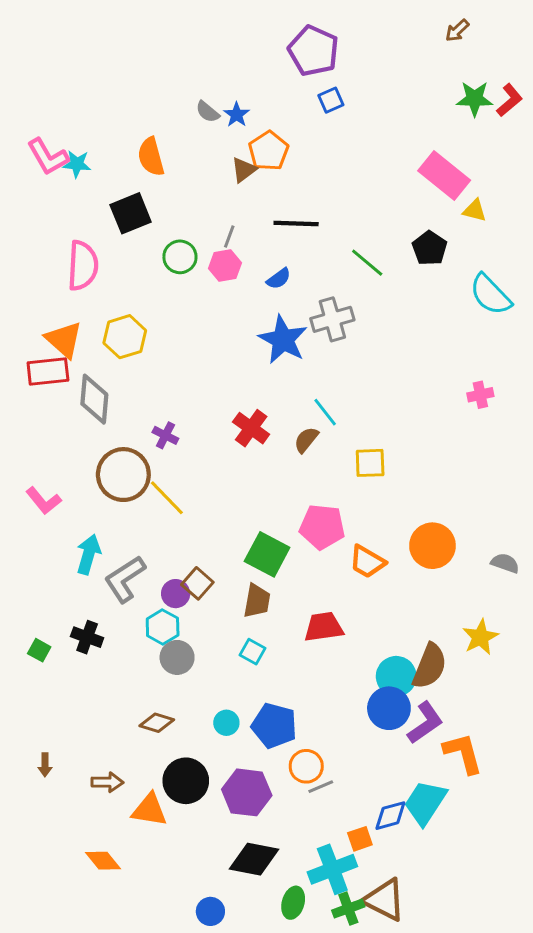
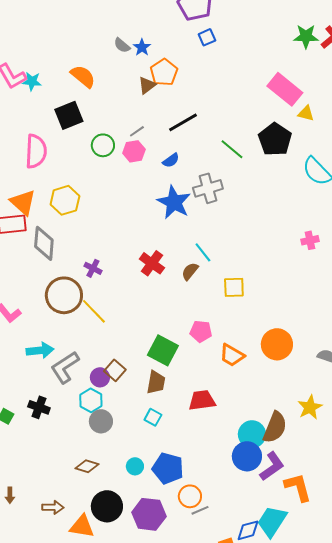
orange semicircle: (151, 157) -> (83, 76), turned 144
black line: (296, 223) -> (183, 122), turned -32
gray line: (229, 237) -> (137, 131), turned 35
black pentagon: (430, 248) -> (275, 139), size x1.4
pink pentagon: (322, 527) -> (201, 331), size x0.7
cyan arrow: (89, 554) -> (40, 350), turned 68

